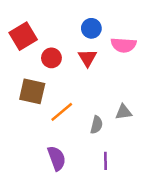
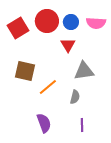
pink semicircle: (124, 45) -> (96, 23), moved
red circle: (51, 58) -> (47, 21), moved, size x1.5
gray triangle: (124, 112) -> (84, 71), moved, size x1.5

